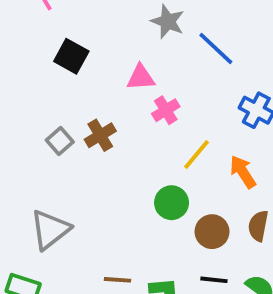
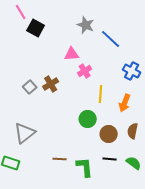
black square: (71, 56) -> (36, 28), moved
yellow line: (197, 155) -> (101, 94), turned -36
orange arrow: (243, 172) -> (125, 103), turned -126

